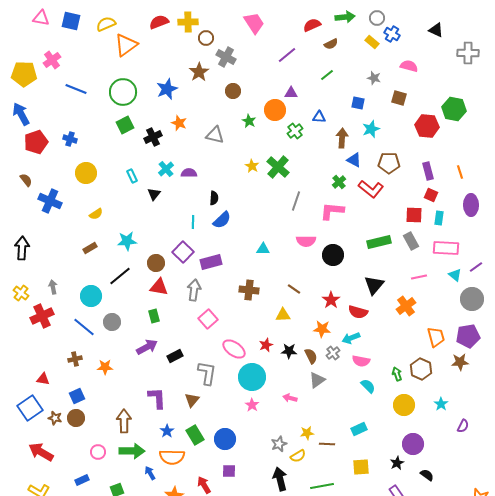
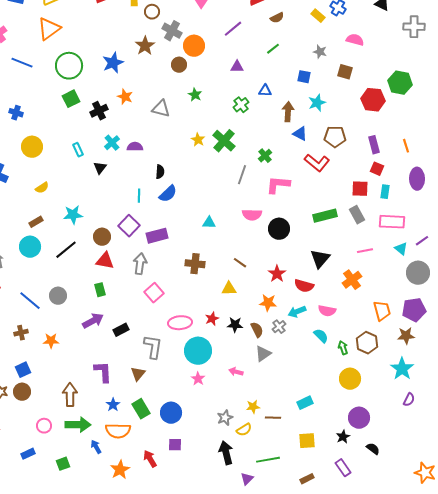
orange triangle: (126, 45) -> (49, 29), moved
orange circle: (275, 110) -> (194, 46), moved
green cross: (339, 182) -> (265, 156), moved
cyan circle: (91, 296) -> (30, 247), moved
pink ellipse: (234, 349) -> (180, 323), turned -40
pink semicircle: (361, 361) -> (327, 311), moved
cyan semicircle: (368, 386) -> (321, 336), moved
cyan star: (441, 404) -> (402, 369), moved, size x1.6

